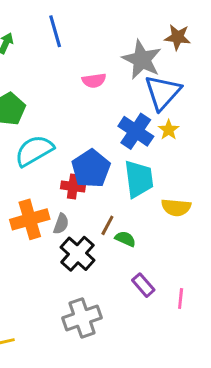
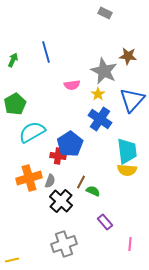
blue triangle: (163, 92) -> (132, 100), moved
yellow star: (169, 130) -> (98, 94), moved
cyan trapezoid: (139, 179) -> (127, 151), moved
pink line: (181, 299) -> (130, 244), moved

